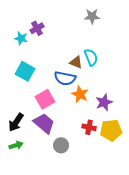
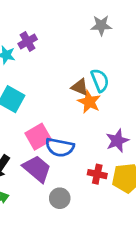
blue semicircle: (65, 78) -> (60, 147), moved
orange star: (80, 94) -> (89, 102), moved

